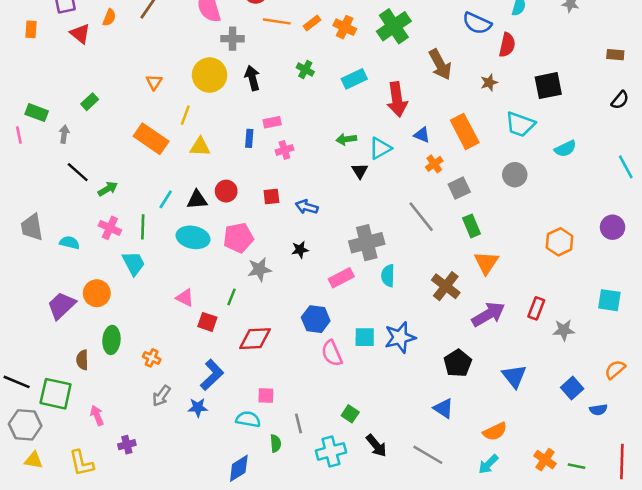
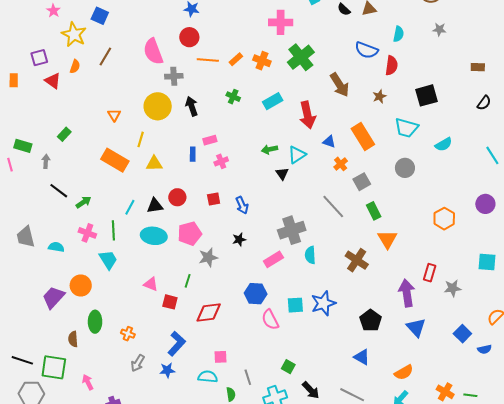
blue arrow: (307, 207) -> (242, 205), turned -126
purple arrow: (488, 314) -> (407, 293), moved, turned -64

